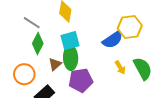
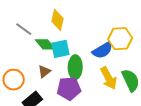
green diamond: (38, 43) -> (45, 44), moved, turned -70
green ellipse: (71, 58) -> (75, 67), moved
yellow arrow: (120, 68) -> (109, 78), size x1.6

